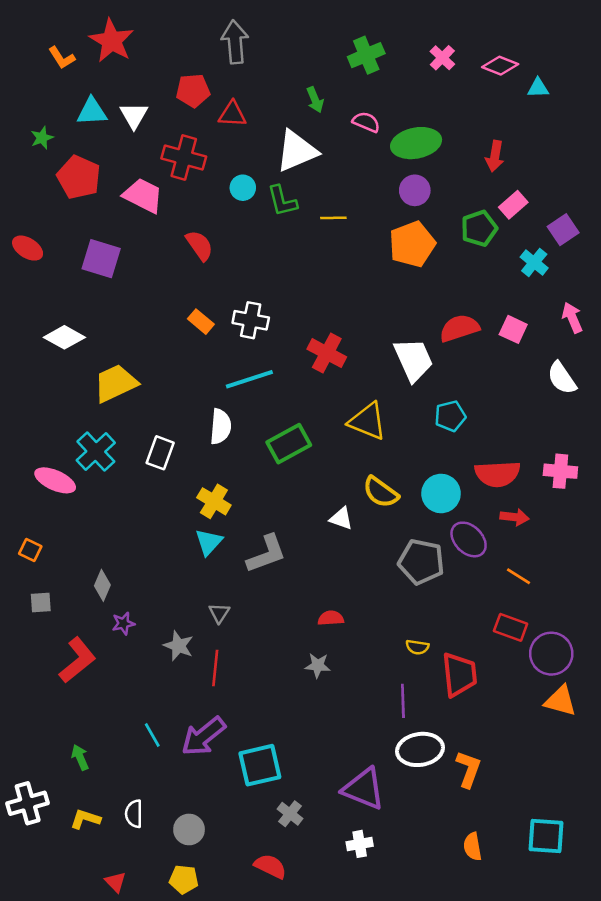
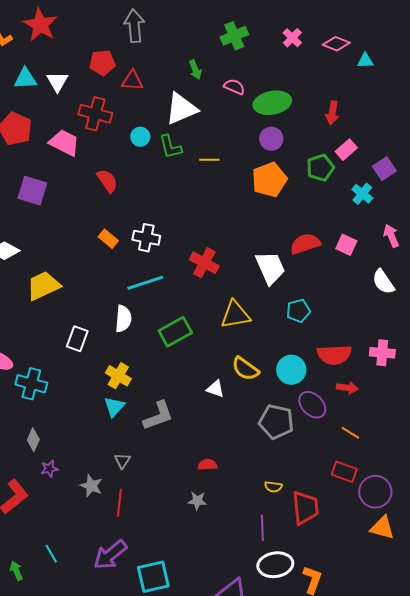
yellow triangle: (368, 421) -> (235, 315), turned -32
cyan cross: (96, 451) -> (31, 384), moved, turned -32
cyan line: (152, 735) -> (51, 554), moved

